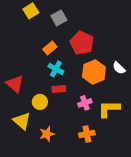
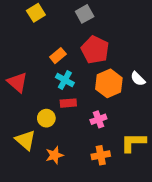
gray square: (59, 18) -> (85, 14), moved
red triangle: (15, 84) -> (17, 82), moved
yellow L-shape: (109, 109) -> (133, 142), moved

